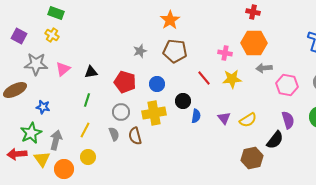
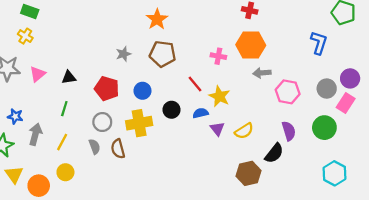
yellow star: (232, 79) -> (219, 96), moved, turned 30
blue semicircle: (196, 116) -> (201, 113), moved, turned -112
gray arrow: (56, 140) -> (35, 134), moved

